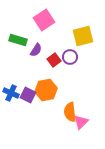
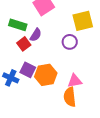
red square: (54, 60) -> (24, 44), moved
purple square: (28, 95) -> (28, 70), moved
pink triangle: (81, 122) -> (75, 81), moved, turned 35

